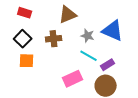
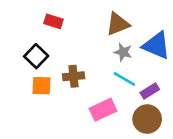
red rectangle: (25, 13) -> (54, 21), moved
brown triangle: (68, 15) -> (118, 24), moved
brown cross: (54, 39) -> (74, 76), moved

